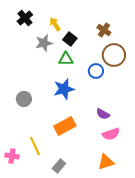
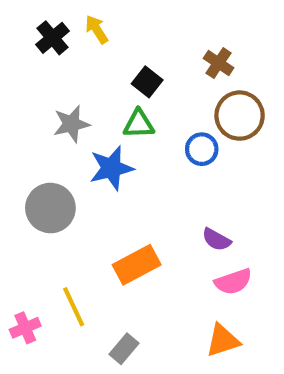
yellow arrow: (55, 24) -> (97, 29), moved
gray star: (44, 43) -> (71, 124), moved
blue star: (64, 89) -> (111, 168), moved
gray circle: (24, 99) -> (50, 208), size x1.5
pink cross: (12, 156) -> (25, 328), turned -32

